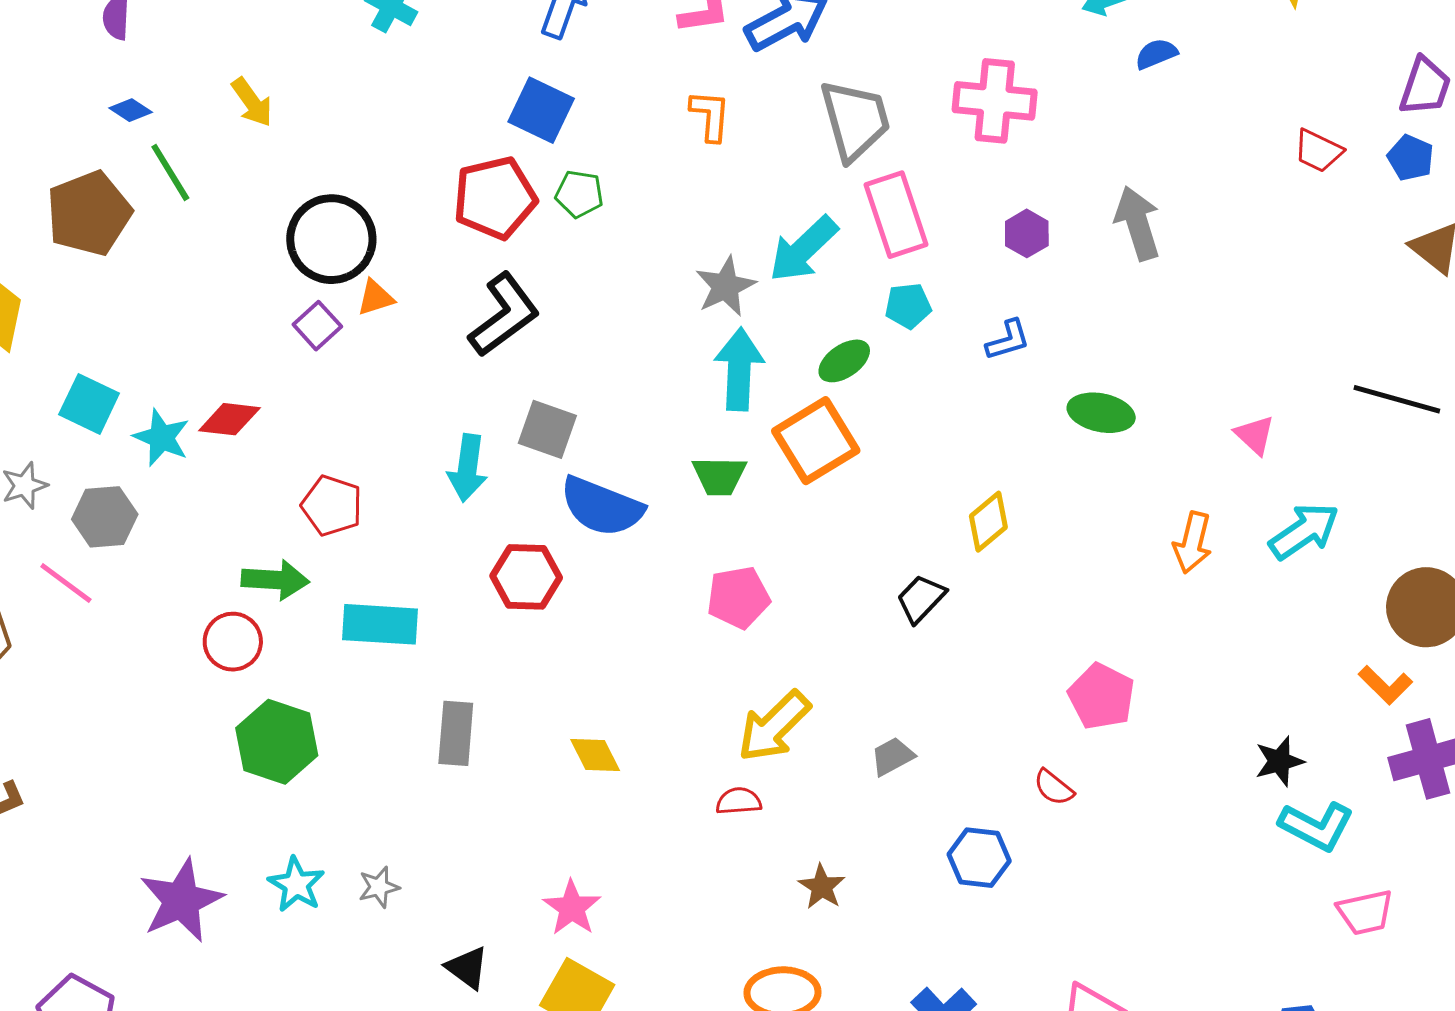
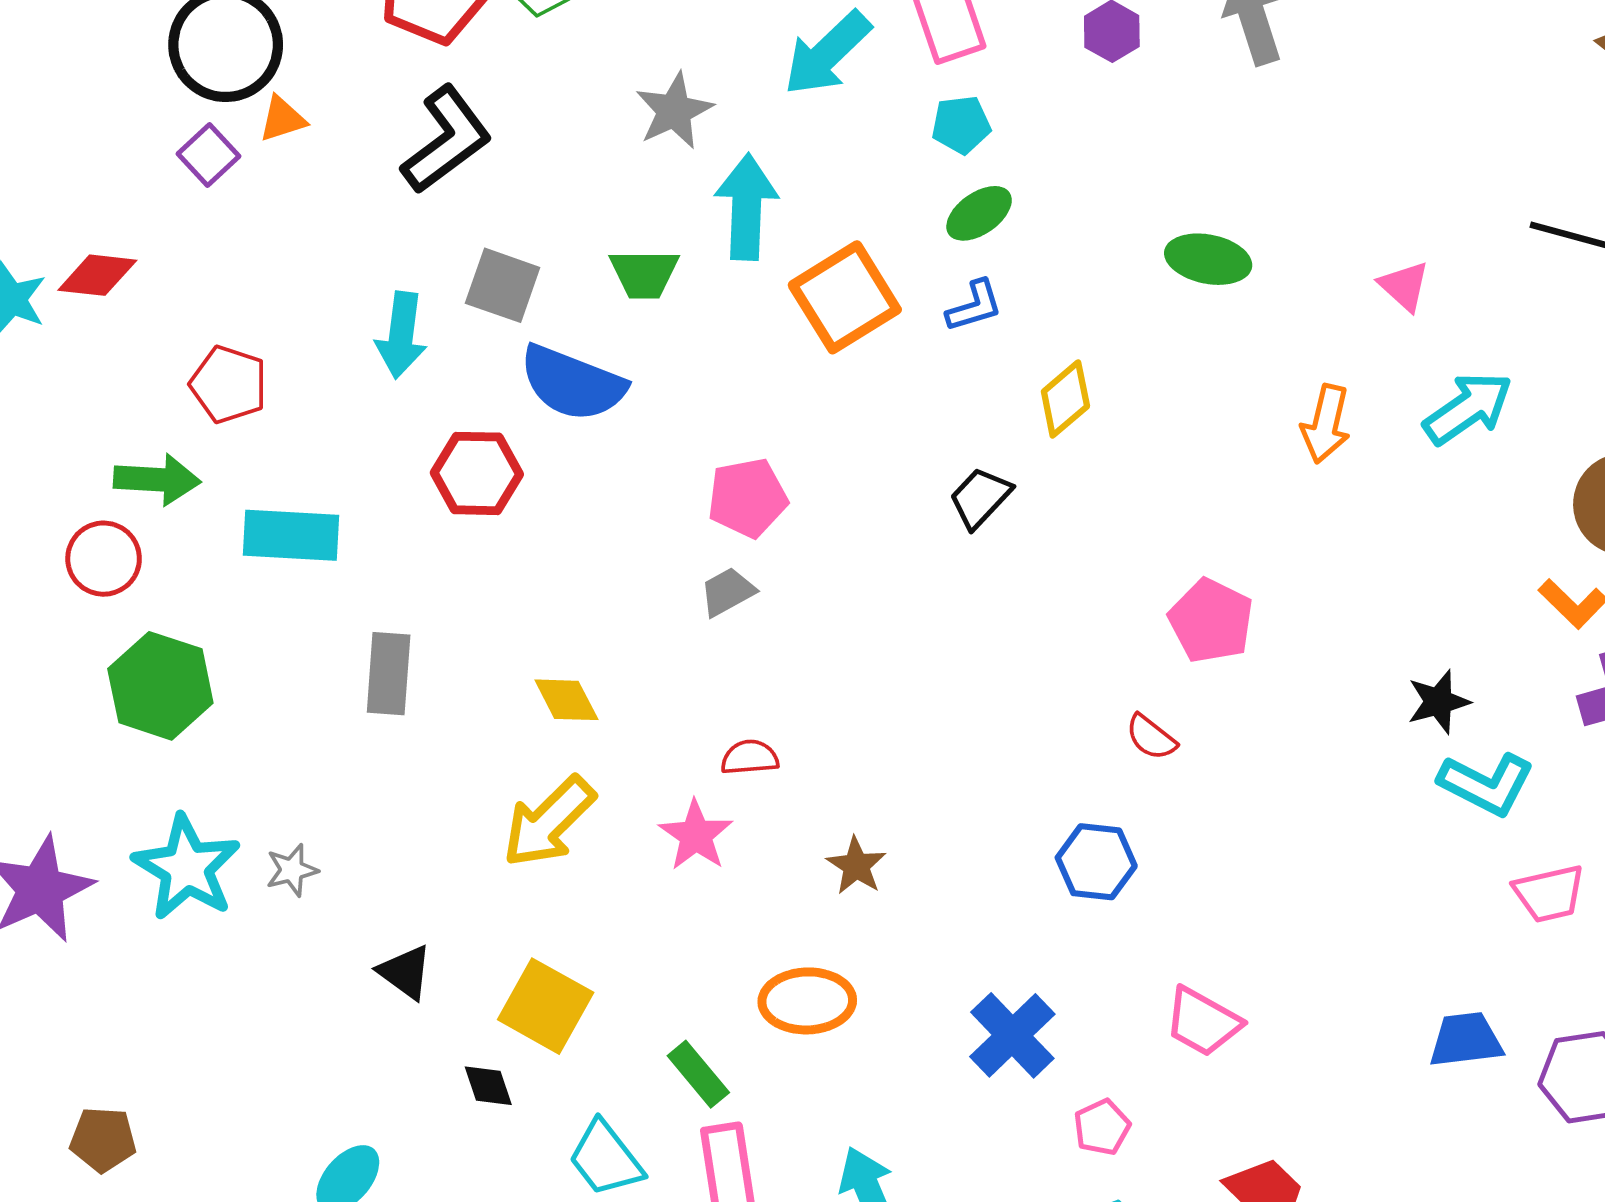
gray star: (725, 286) -> (674, 111), moved
blue L-shape: (1008, 340) -> (974, 306), moved
green ellipse: (844, 361) -> (979, 213), moved
green trapezoid: (719, 476) -> (644, 274), moved
yellow arrow: (774, 726) -> (549, 822), moved
gray trapezoid: (892, 756) -> (728, 592), moved
blue hexagon: (979, 858) -> (1096, 862), moved
cyan star: (296, 884) -> (187, 868), size x1.5
pink star: (572, 908) -> (696, 835), moved

